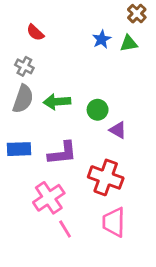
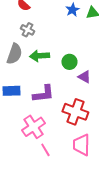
gray cross: (24, 66) -> (27, 30), moved

